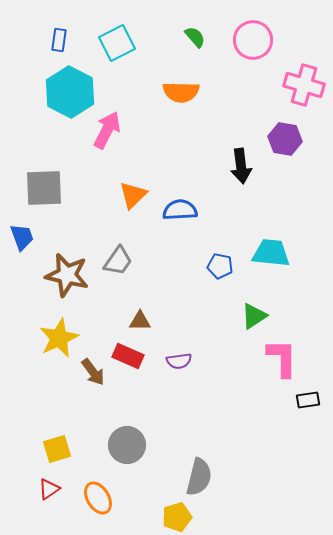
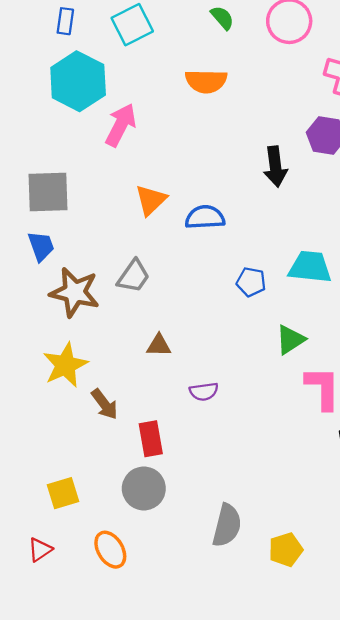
blue trapezoid: (22, 237) -> (41, 246), moved
red rectangle: (128, 356) -> (151, 439), moved, turned 56
red triangle: (49, 489) -> (40, 550), moved
yellow pentagon: (177, 517) -> (286, 550), moved

